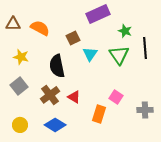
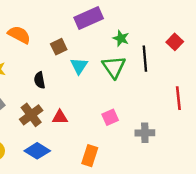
black semicircle: (57, 66) -> (40, 80), size x0.6
red triangle: (74, 97) -> (60, 117), turned -32
pink square: (116, 97) -> (110, 117), turned 32
orange rectangle: (99, 114) -> (90, 156), moved

